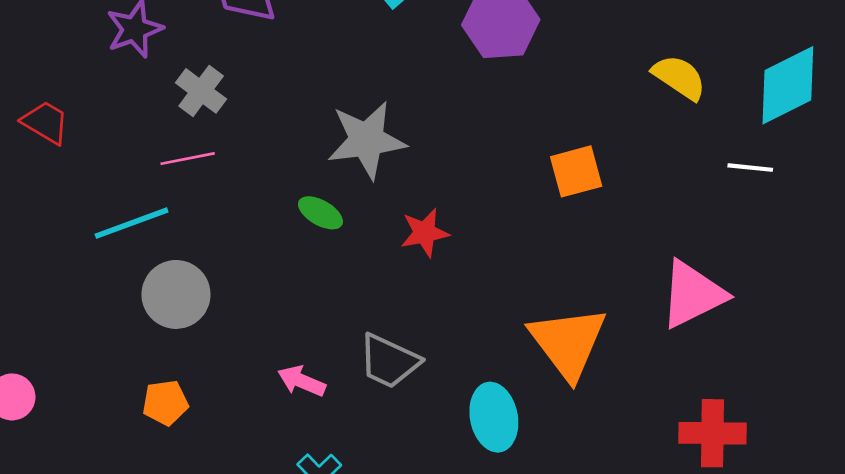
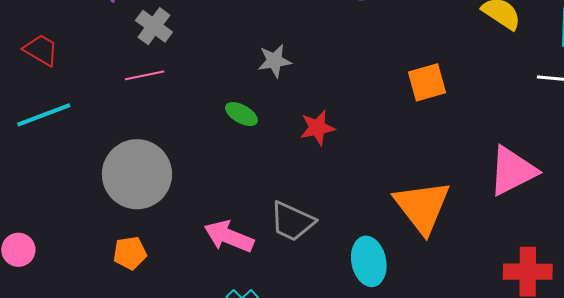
gray star: (367, 140) -> (274, 61), size x0.6
cyan line: (132, 223) -> (44, 115), moved
gray circle: (176, 294) -> (137, 174), size x1.4
pink arrow: (302, 381) -> (229, 236), size x1.4

